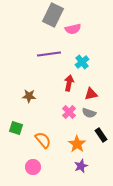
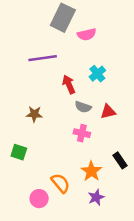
purple line: (49, 54) -> (43, 58), moved
red arrow: (69, 83) -> (69, 84), moved, turned -35
pink cross: (69, 112) -> (82, 133), turned -32
gray semicircle: (89, 113) -> (83, 107), moved
orange semicircle: (43, 140) -> (60, 183), moved

